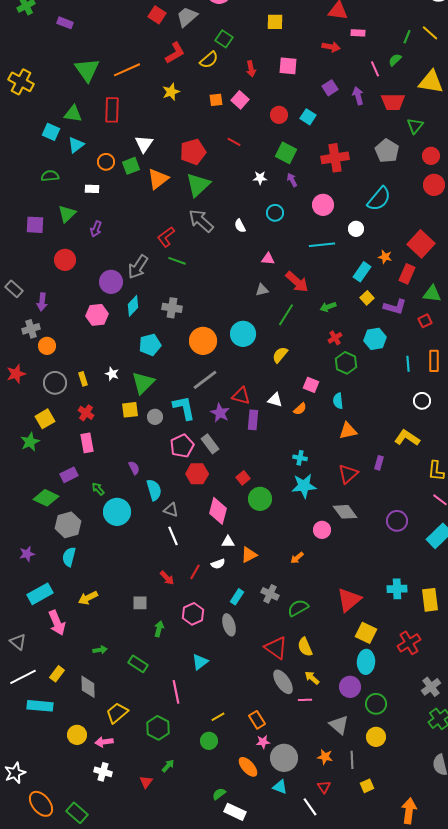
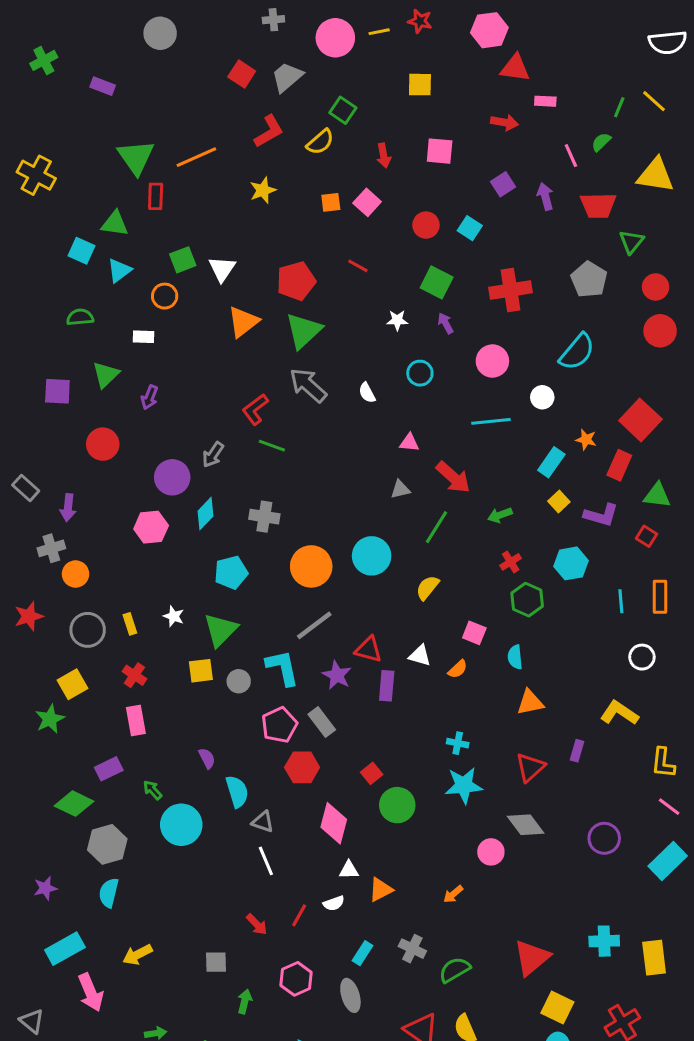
red rectangle: (112, 110) -> (156, 196), moved, size x0.7
green square: (131, 166) -> (183, 260), moved
gray arrow: (138, 267) -> (213, 455), size x0.7
red square: (425, 321) -> (646, 536), turned -32

